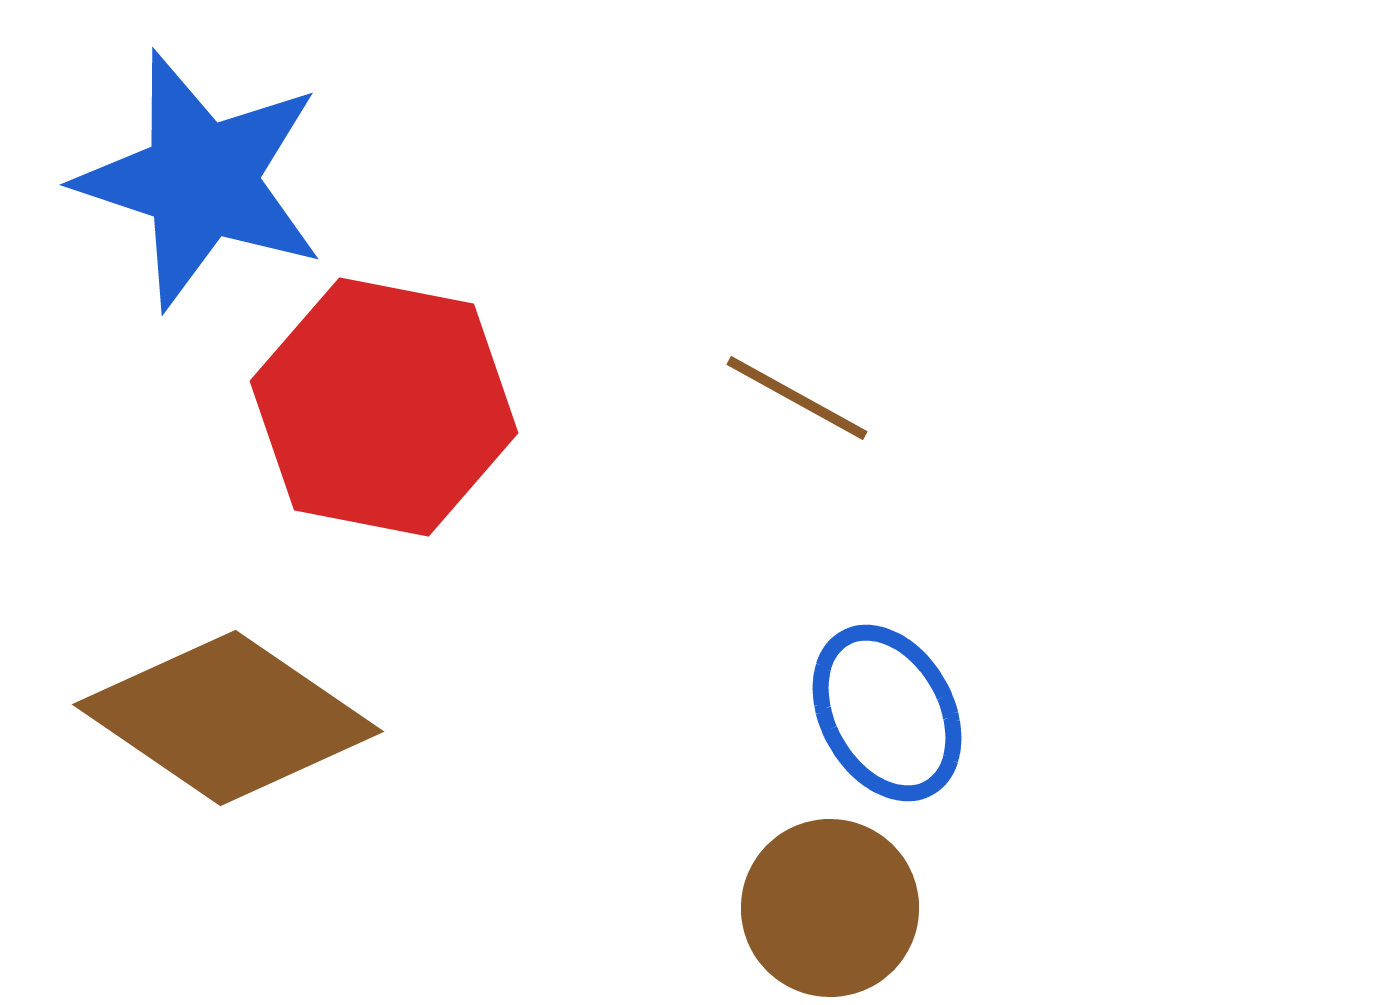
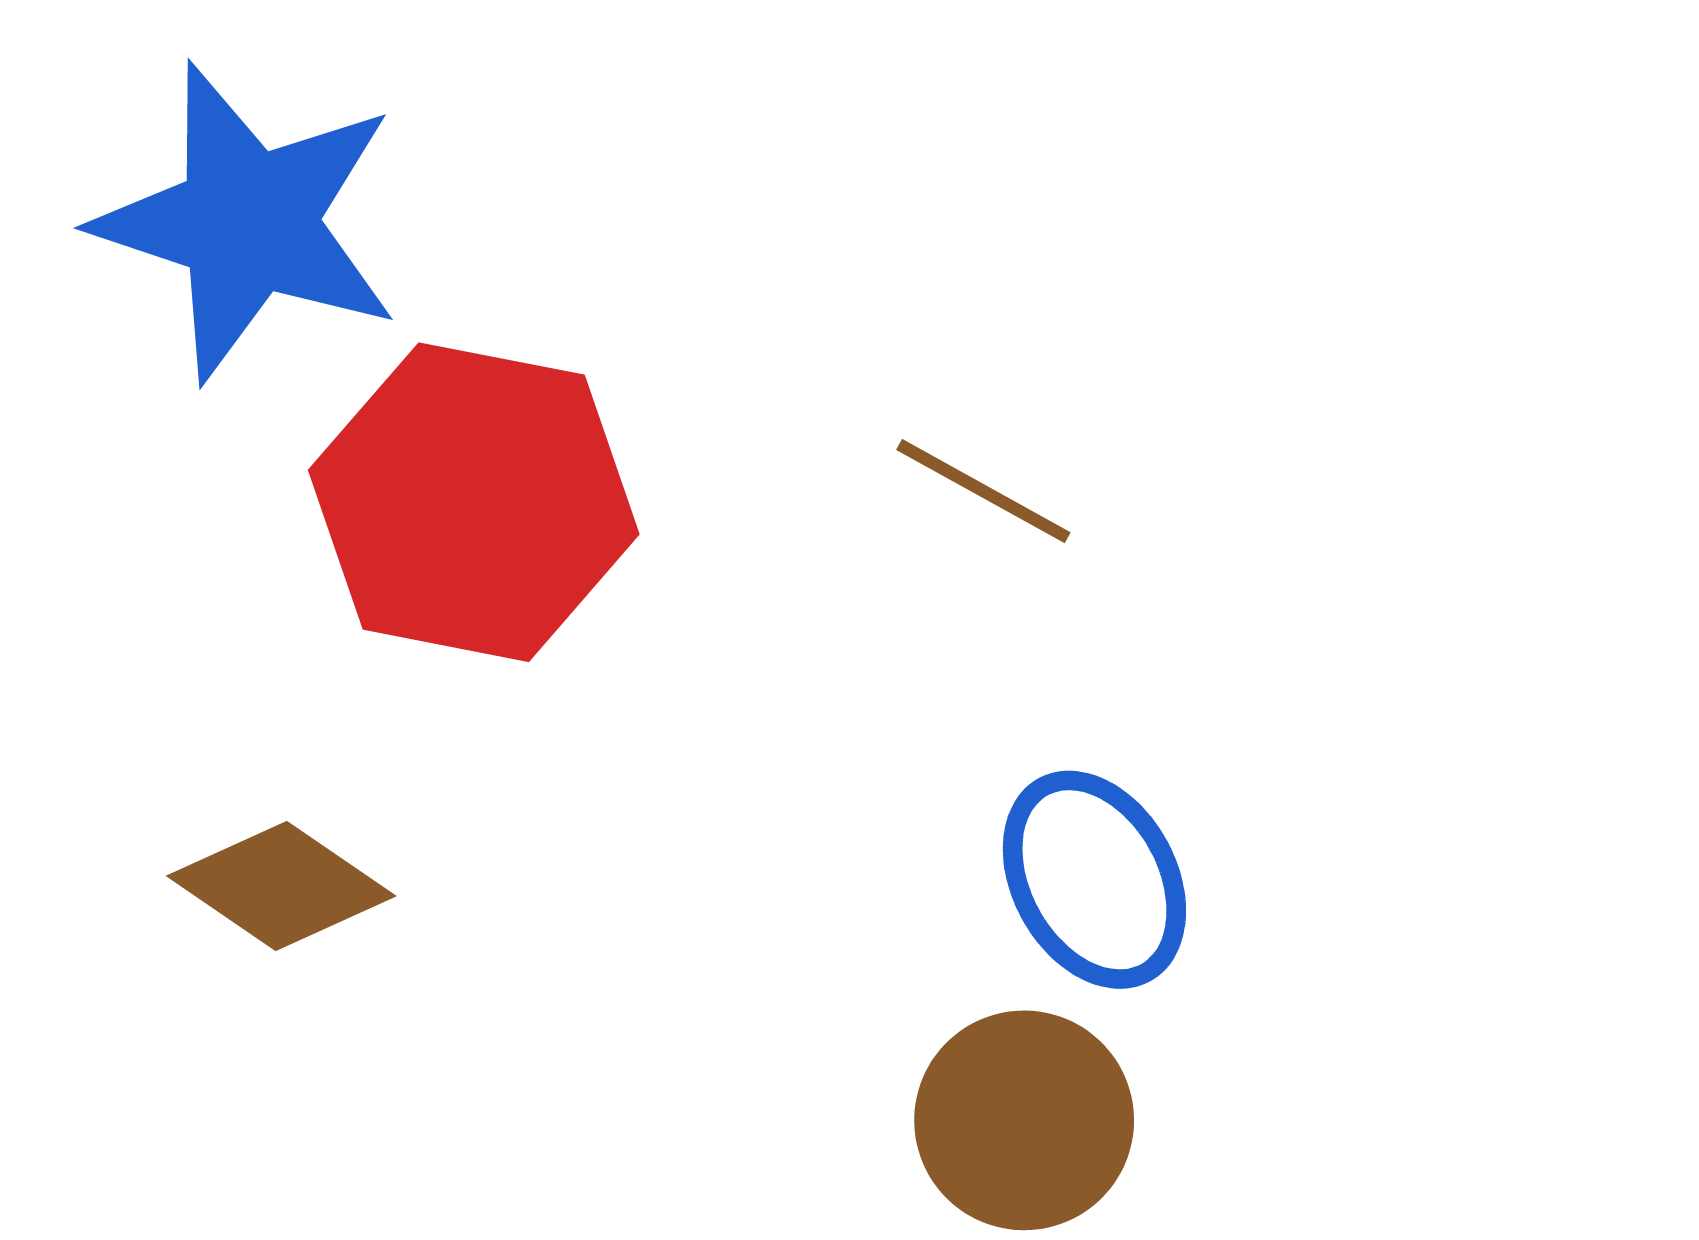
brown diamond: (228, 718) -> (281, 886), size x0.6

